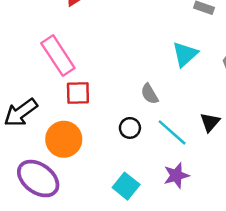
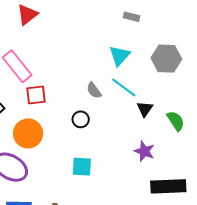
cyan line: (172, 132) -> (124, 87), moved
purple star: (176, 175) -> (144, 151), moved, turned -30
cyan square: (126, 186) -> (82, 167), turned -30

